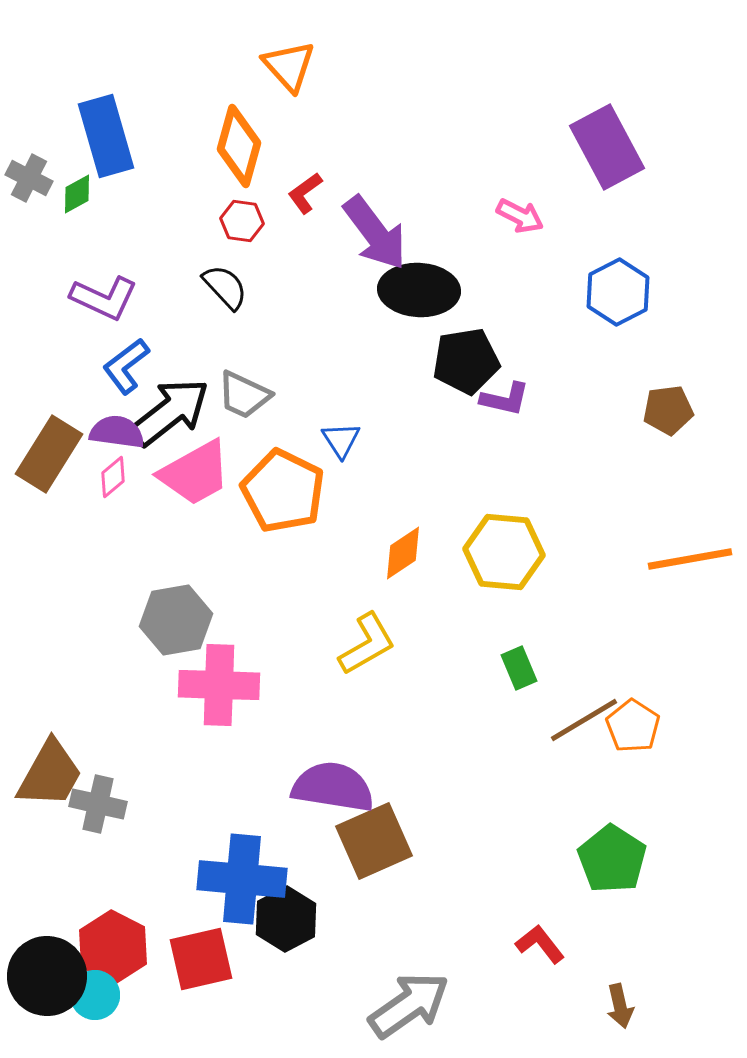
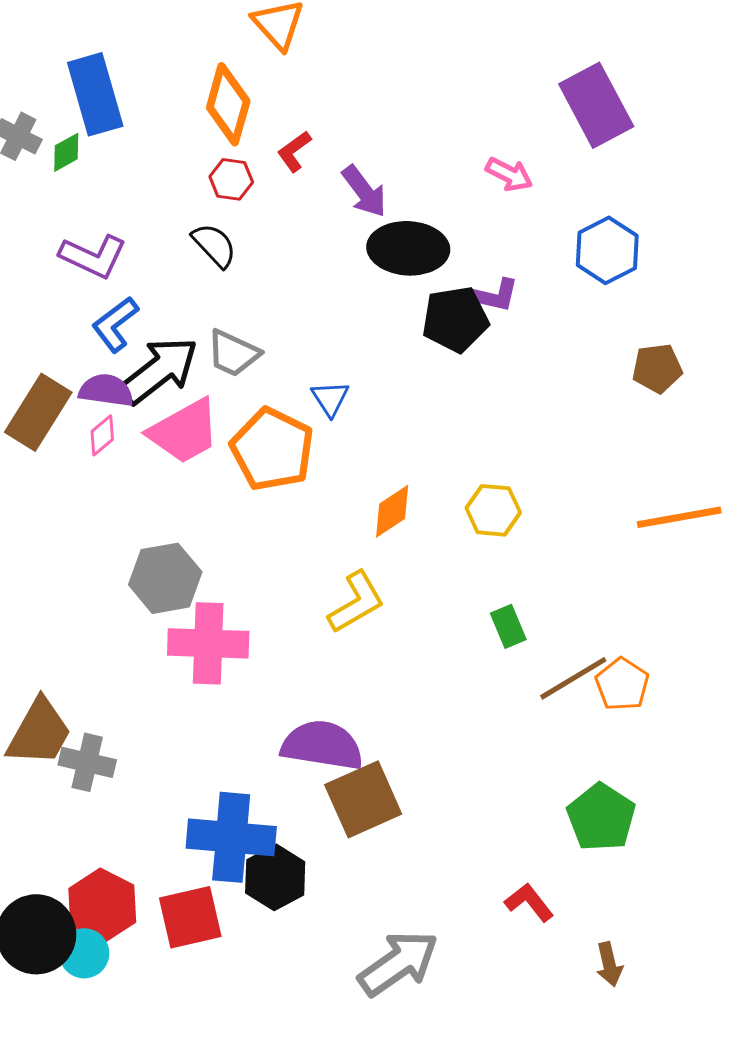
purple arrow: (375, 233) -> (364, 191), size x0.7
purple L-shape: (505, 399) -> (494, 295), moved
yellow hexagon: (504, 552) -> (493, 510), size x0.7

